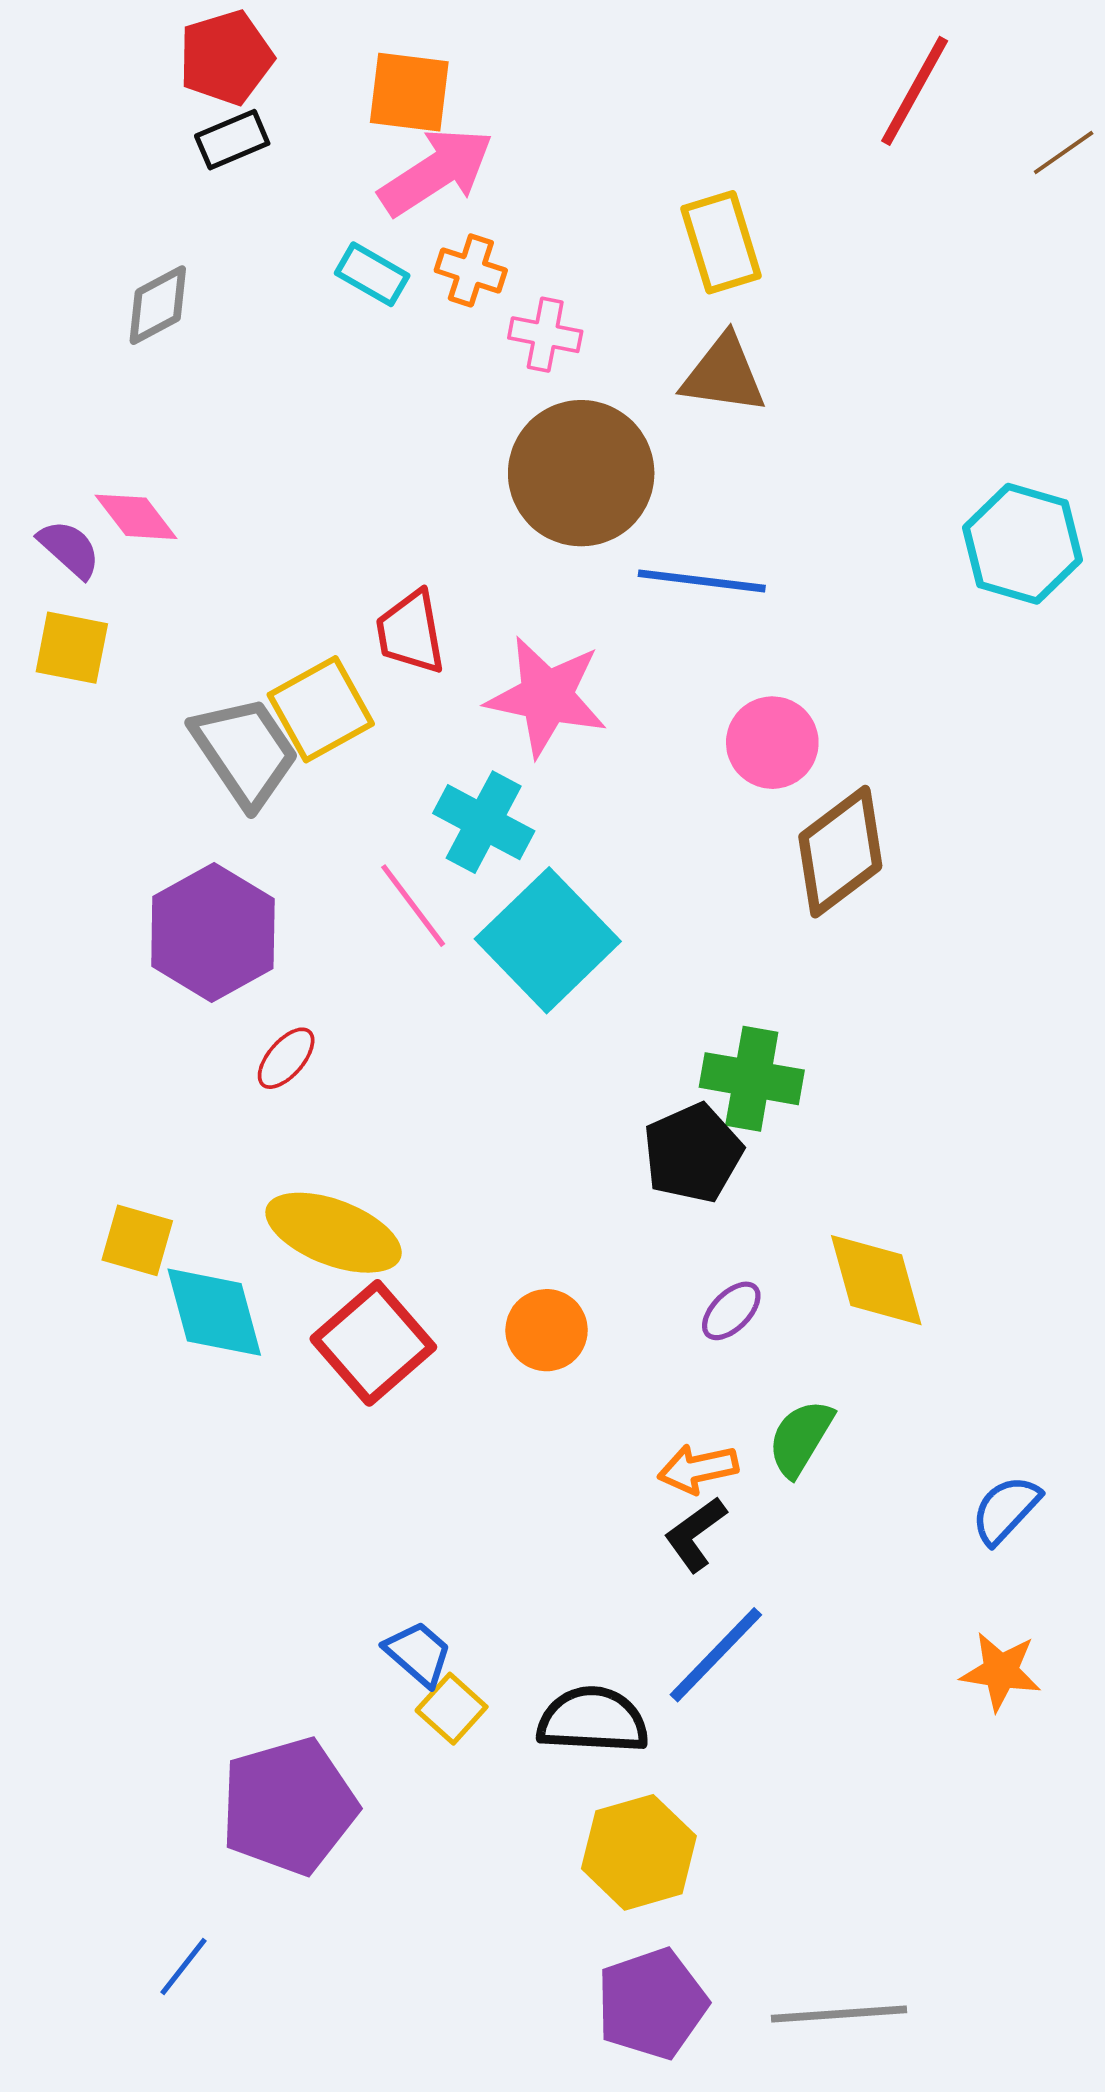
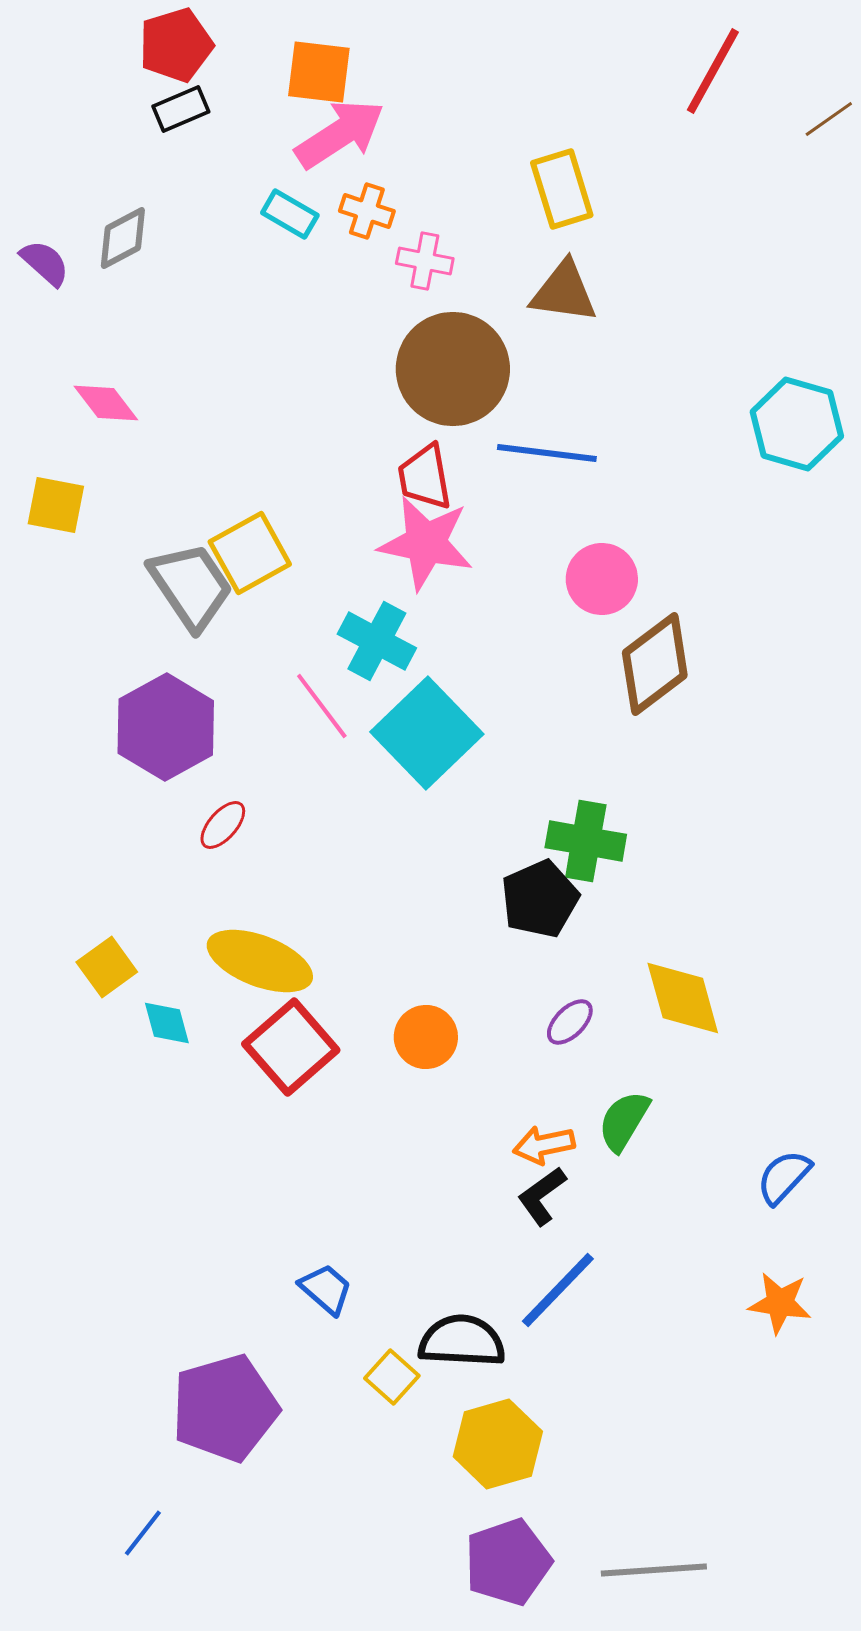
purple semicircle: (69, 549) -> (45, 263), moved
red trapezoid: (411, 632) -> (425, 477), moved
yellow square: (137, 1240) -> (107, 967), turned 38
cyan diamond: (214, 1312) -> (167, 1023), size x0.6
yellow square: (452, 1709) -> (392, 1377), moved

